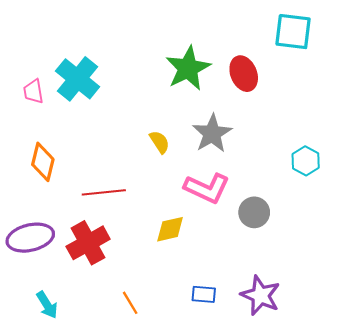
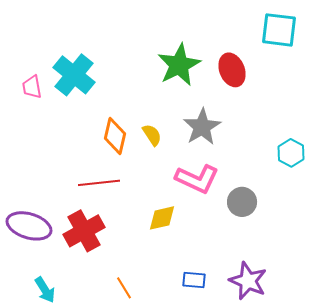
orange diamond: (43, 162) -> (115, 136), moved
purple ellipse: (30, 238) -> (29, 226), turned 30

